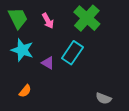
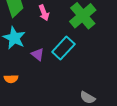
orange semicircle: (25, 91) -> (11, 79), turned 40

